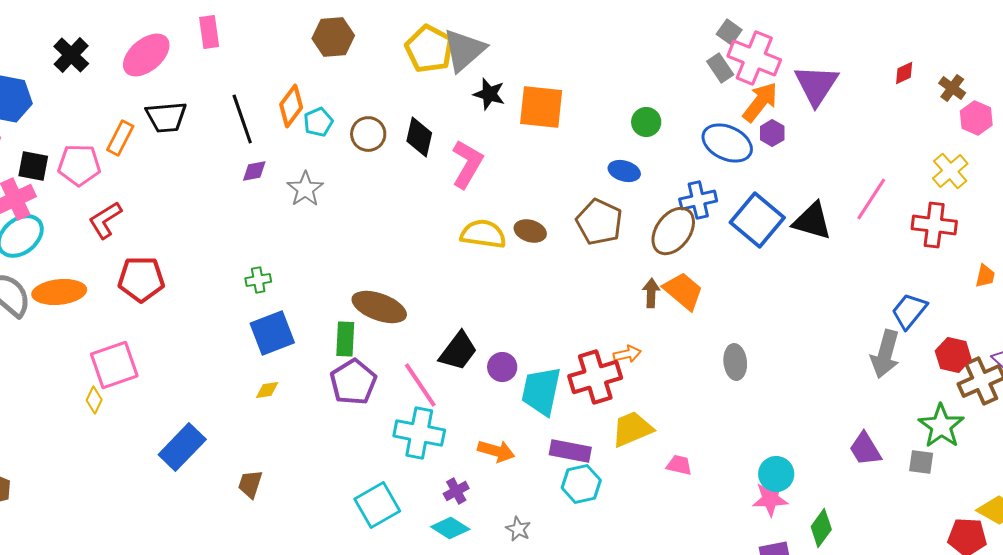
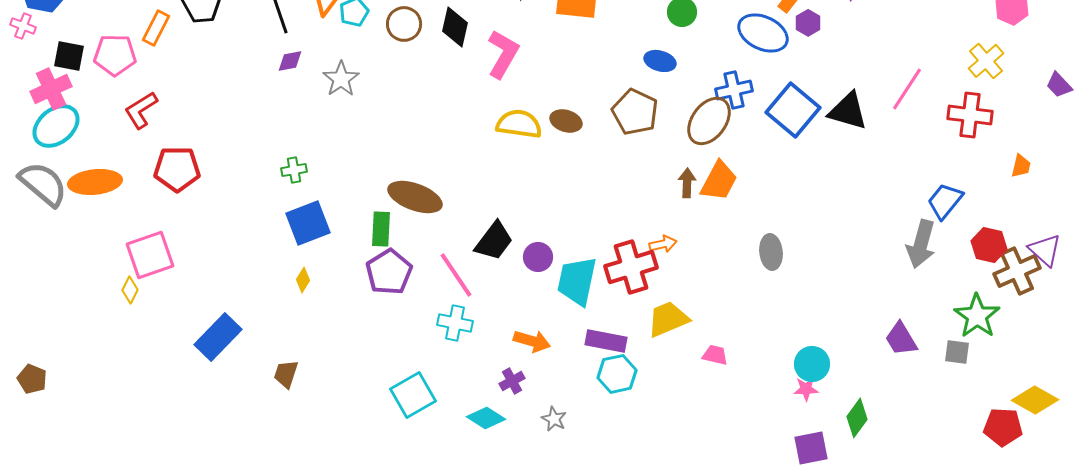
orange trapezoid: (683, 291) -> (719, 181), turned 78
yellow diamond: (267, 390) -> (303, 280), turned -50
cyan cross: (419, 433) -> (455, 323), size x0.7
purple cross: (456, 491) -> (512, 381), moved
pink star: (770, 499) -> (806, 389), size x0.7

